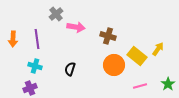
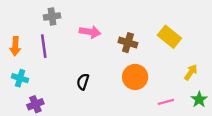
gray cross: (56, 14) -> (52, 16), moved, turned 32
yellow arrow: (158, 49) -> (191, 72), moved
yellow rectangle: (137, 56) -> (169, 37), moved
cyan cross: (35, 66) -> (20, 78), moved

